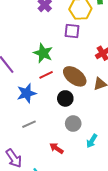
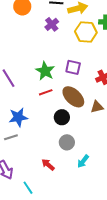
purple square: (72, 31) -> (73, 67), moved
blue star: (27, 93) -> (18, 117), moved
gray line: (29, 124) -> (11, 137), moved

